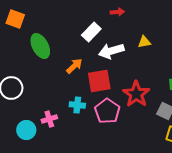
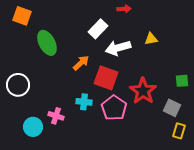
red square: (99, 81) -> (106, 78), turned 30
pink cross: (49, 119) -> (56, 116), turned 35

